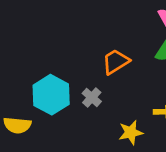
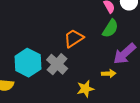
gray cross: (92, 97) -> (57, 64), size x1.5

